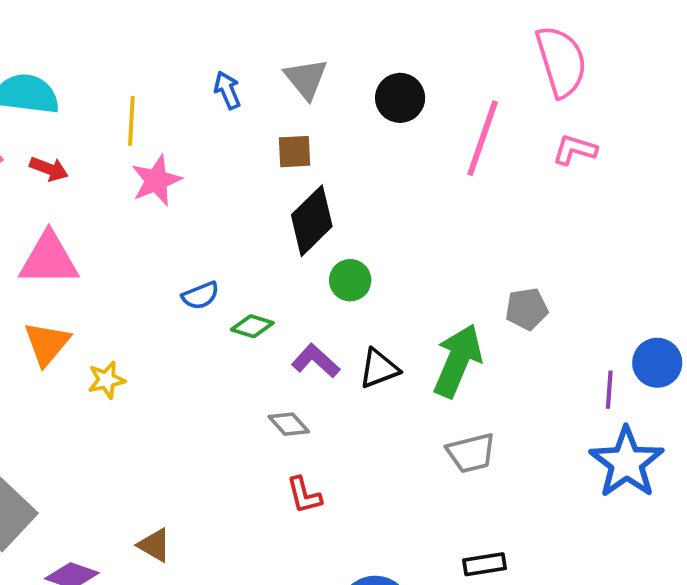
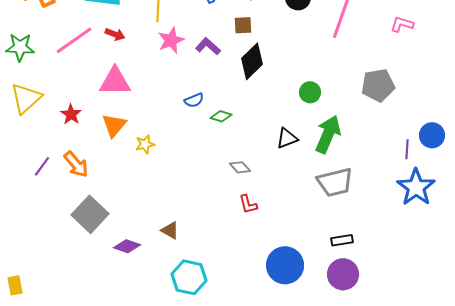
pink L-shape: (575, 150) -> (402, 24), moved
green circle: (350, 280) -> (310, 92), moved
gray pentagon: (527, 309) -> (378, 85), moved, size x1.5
purple L-shape: (316, 361) -> (208, 46), moved
gray trapezoid: (471, 453) -> (335, 182), size x1.4

